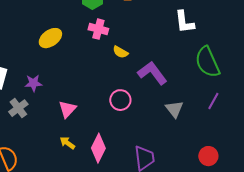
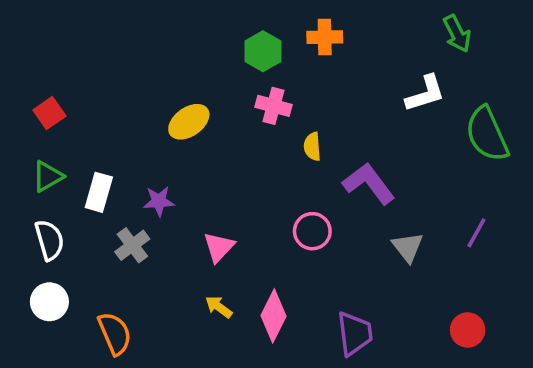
white L-shape: (184, 22) -> (425, 94), turned -100
yellow semicircle: (120, 52) -> (312, 146), turned 56
green semicircle: (207, 62) -> (487, 134), moved

